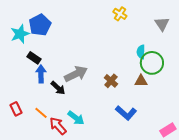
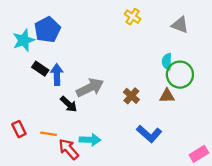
yellow cross: (120, 14) -> (133, 17), moved
gray triangle: (162, 24) -> (180, 25), moved, turned -35
blue arrow: (41, 74) -> (57, 75), moved
orange line: (41, 113) -> (49, 134), turned -32
cyan arrow: (76, 118) -> (90, 140), turned -36

